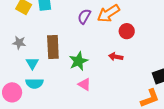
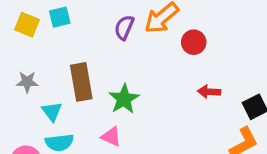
red arrow: (116, 57) -> (209, 92), moved
pink triangle: (84, 84) -> (111, 137), moved

